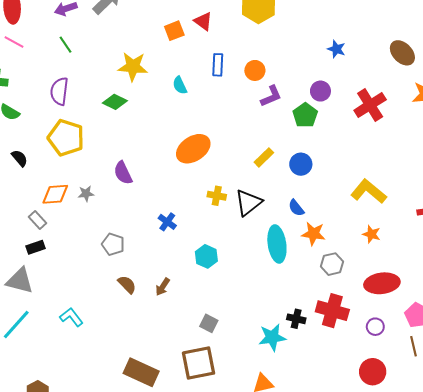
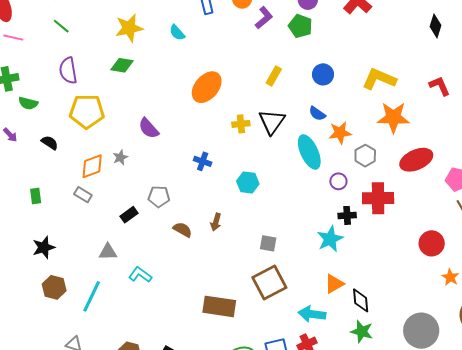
blue circle: (301, 164) -> (323, 74), moved
orange star: (371, 234) -> (393, 117), size x1.8
black rectangle: (36, 247) -> (129, 215), moved
gray triangle: (20, 281) -> (108, 252), moved, size x0.7
purple circle: (375, 327) -> (338, 181), moved

